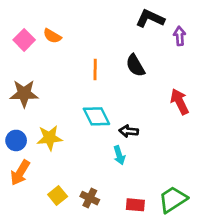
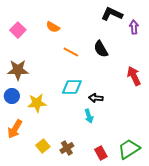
orange semicircle: (52, 36) -> (53, 27), moved
orange line: (95, 69) -> (71, 52), turned -63
cyan diamond: (96, 116) -> (72, 87), turned -65
blue circle: (16, 140) -> (12, 96), moved
brown cross: (90, 198) -> (67, 148), turned 32
red rectangle: (135, 205) -> (101, 153), turned 56

